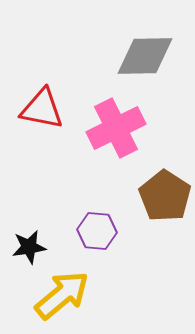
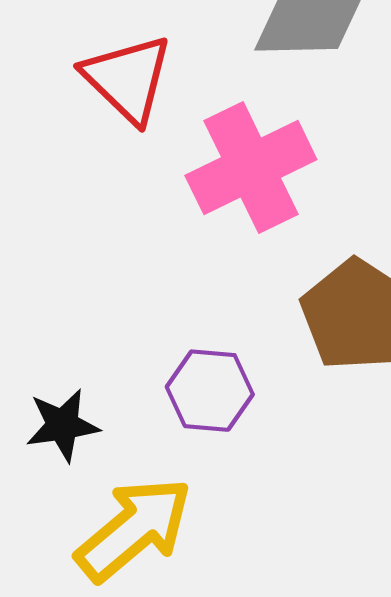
red triangle: (42, 109) -> (128, 79), moved, turned 33

